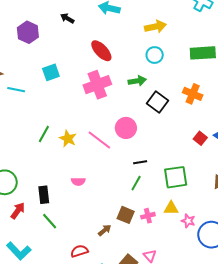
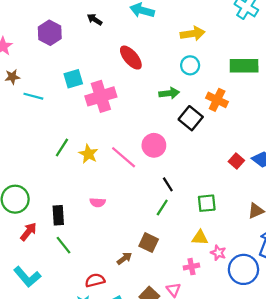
pink cross: (97, 85) -> (101, 96), moved
orange cross: (193, 94) -> (217, 100), moved
black line: (140, 162) -> (168, 184), turned 64
green square: (176, 177) -> (207, 203), size x0.7
pink cross: (148, 216) -> (191, 267), moved

